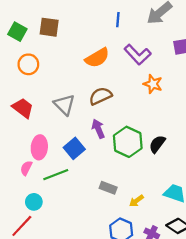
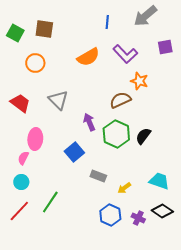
orange circle: (28, 64) -> (35, 63), moved
brown semicircle: (100, 96) -> (120, 100), moved
blue square: (74, 148) -> (74, 152), moved
green line: (56, 175) -> (50, 202), moved, turned -35
cyan circle: (34, 202) -> (21, 182), moved

